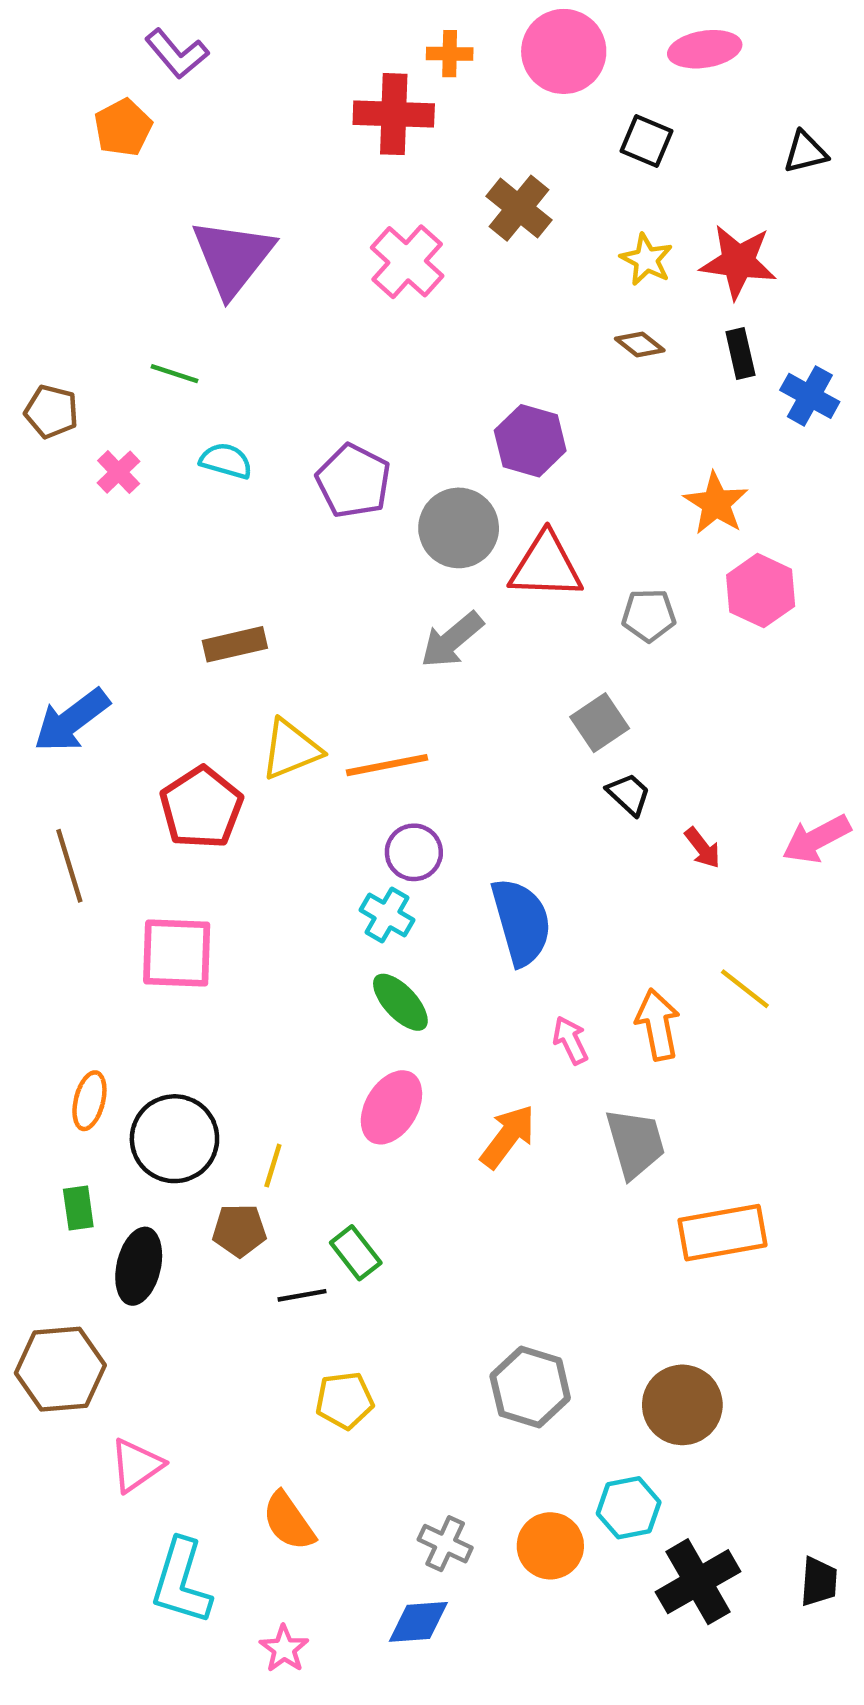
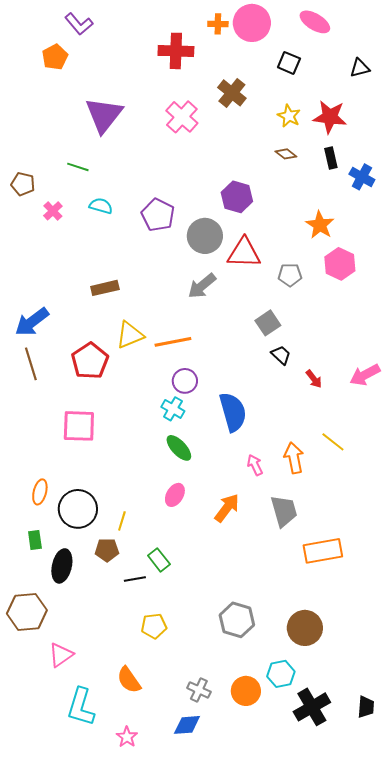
pink ellipse: (705, 49) -> (315, 22), turned 40
orange cross: (450, 54) -> (218, 24), moved
brown line: (69, 866) -> (31, 364), moved
pink ellipse: (391, 1107) -> (175, 495), size x0.7

